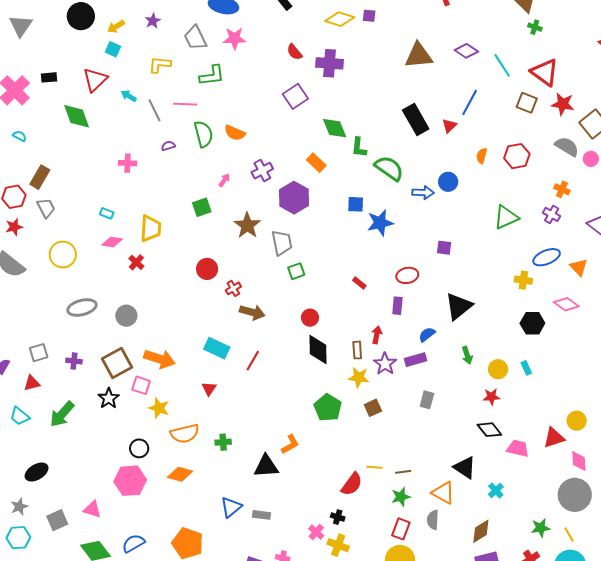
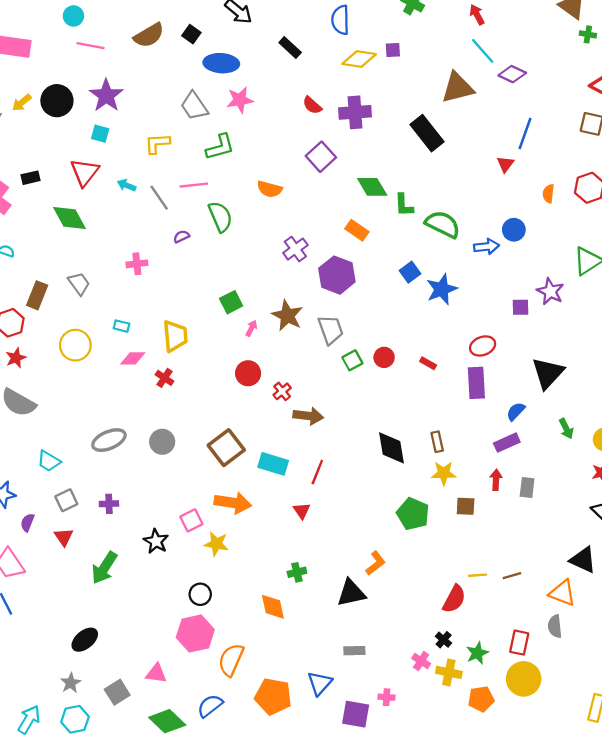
purple star: (153, 21) -> (106, 96), moved, size x1.8
yellow arrow: (116, 26) -> (22, 103), moved
cyan line: (502, 65) -> (483, 51), moved
black rectangle: (416, 120) -> (427, 133), moved
orange semicircle: (235, 133) -> (270, 189), moved
pink arrow: (224, 180) -> (251, 328), moved
blue square: (356, 204) -> (410, 272), turned -30
gray trapezoid: (46, 208) -> (79, 284), moved
yellow circle: (63, 255) -> (75, 345), moved
purple rectangle: (397, 306) -> (476, 383), size x1.5
red circle: (310, 318) -> (384, 357), moved
red arrow: (377, 335) -> (496, 480), moved
orange arrow: (160, 359) -> (233, 503), moved
brown square: (117, 363) -> (226, 448), moved
purple star: (385, 364) -> (550, 291), moved
red triangle: (32, 383) -> (64, 537), turned -42
pink square: (141, 385) -> (191, 520), turned -36
red triangle: (209, 389) -> (302, 511), moved
brown square: (373, 408) -> (466, 506), turned 36
cyan trapezoid: (20, 416) -> (49, 461), moved
orange semicircle: (185, 434) -> (231, 660), moved, turned 136
orange diamond: (180, 474) -> (273, 607), moved, turned 70
green star: (401, 497) -> (477, 653), moved
blue triangle: (231, 507) -> (320, 683), moved
black cross: (338, 517) -> (444, 640), turned 32

